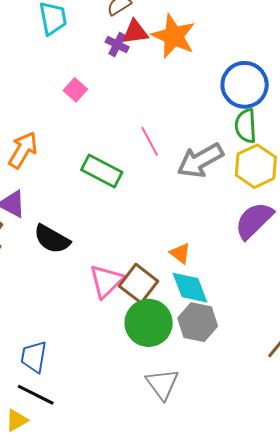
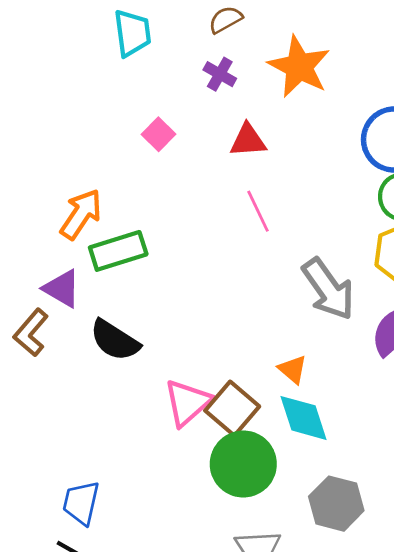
red triangle: (135, 32) -> (248, 140), moved
gray arrow: (200, 160) -> (328, 289), moved, turned -99
green rectangle: (102, 171) -> (118, 251), moved, turned -48
gray hexagon: (198, 322) -> (336, 504), moved

